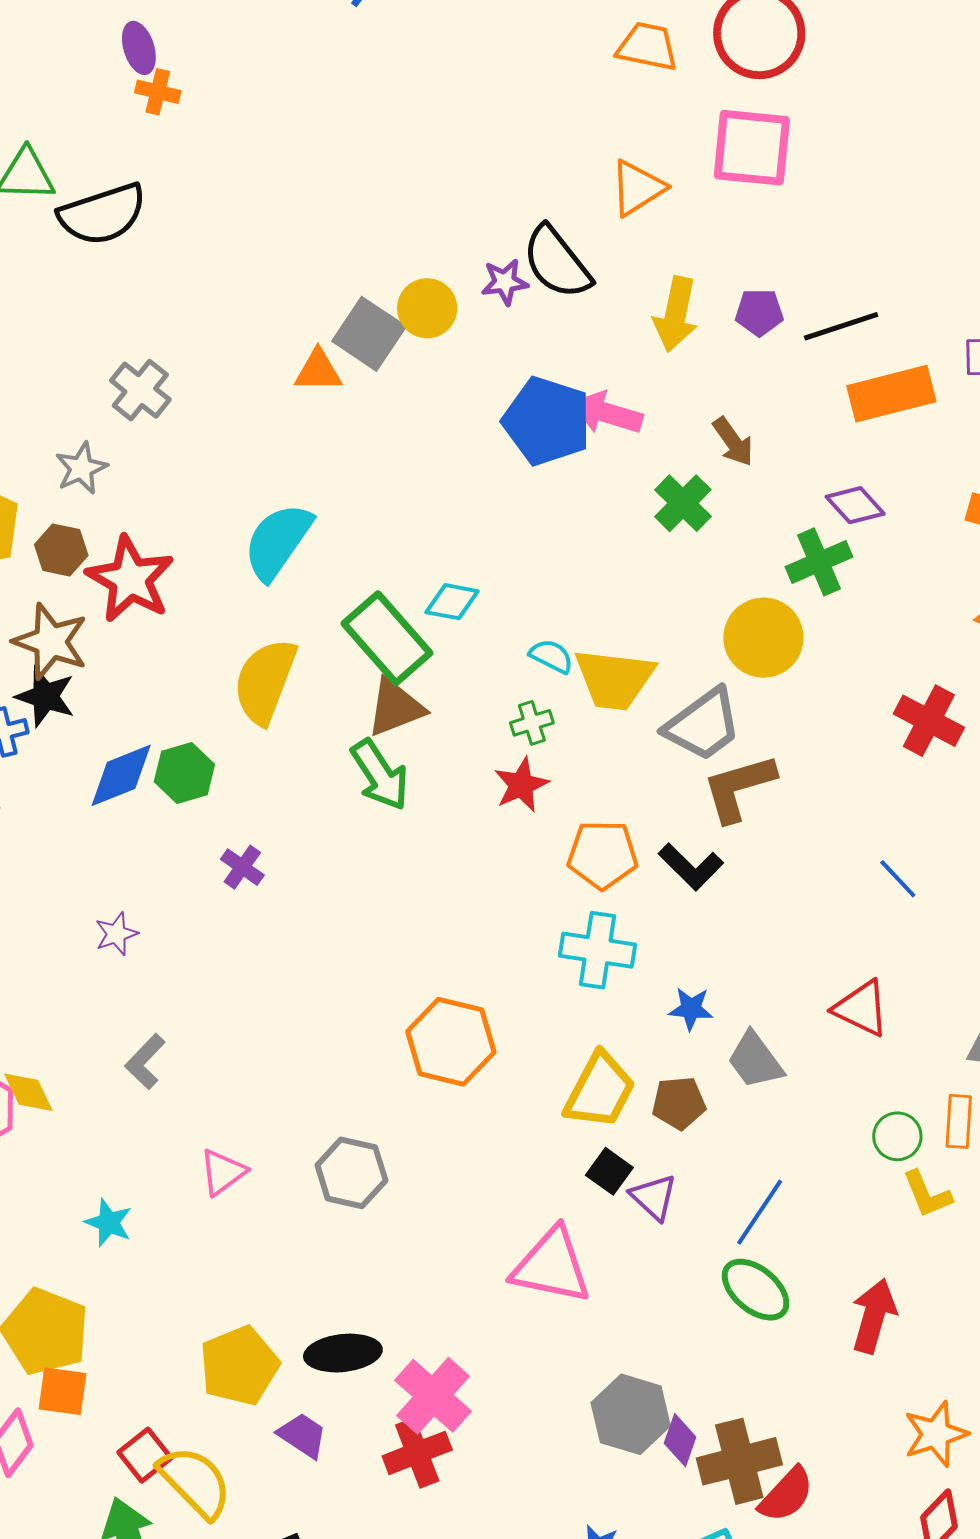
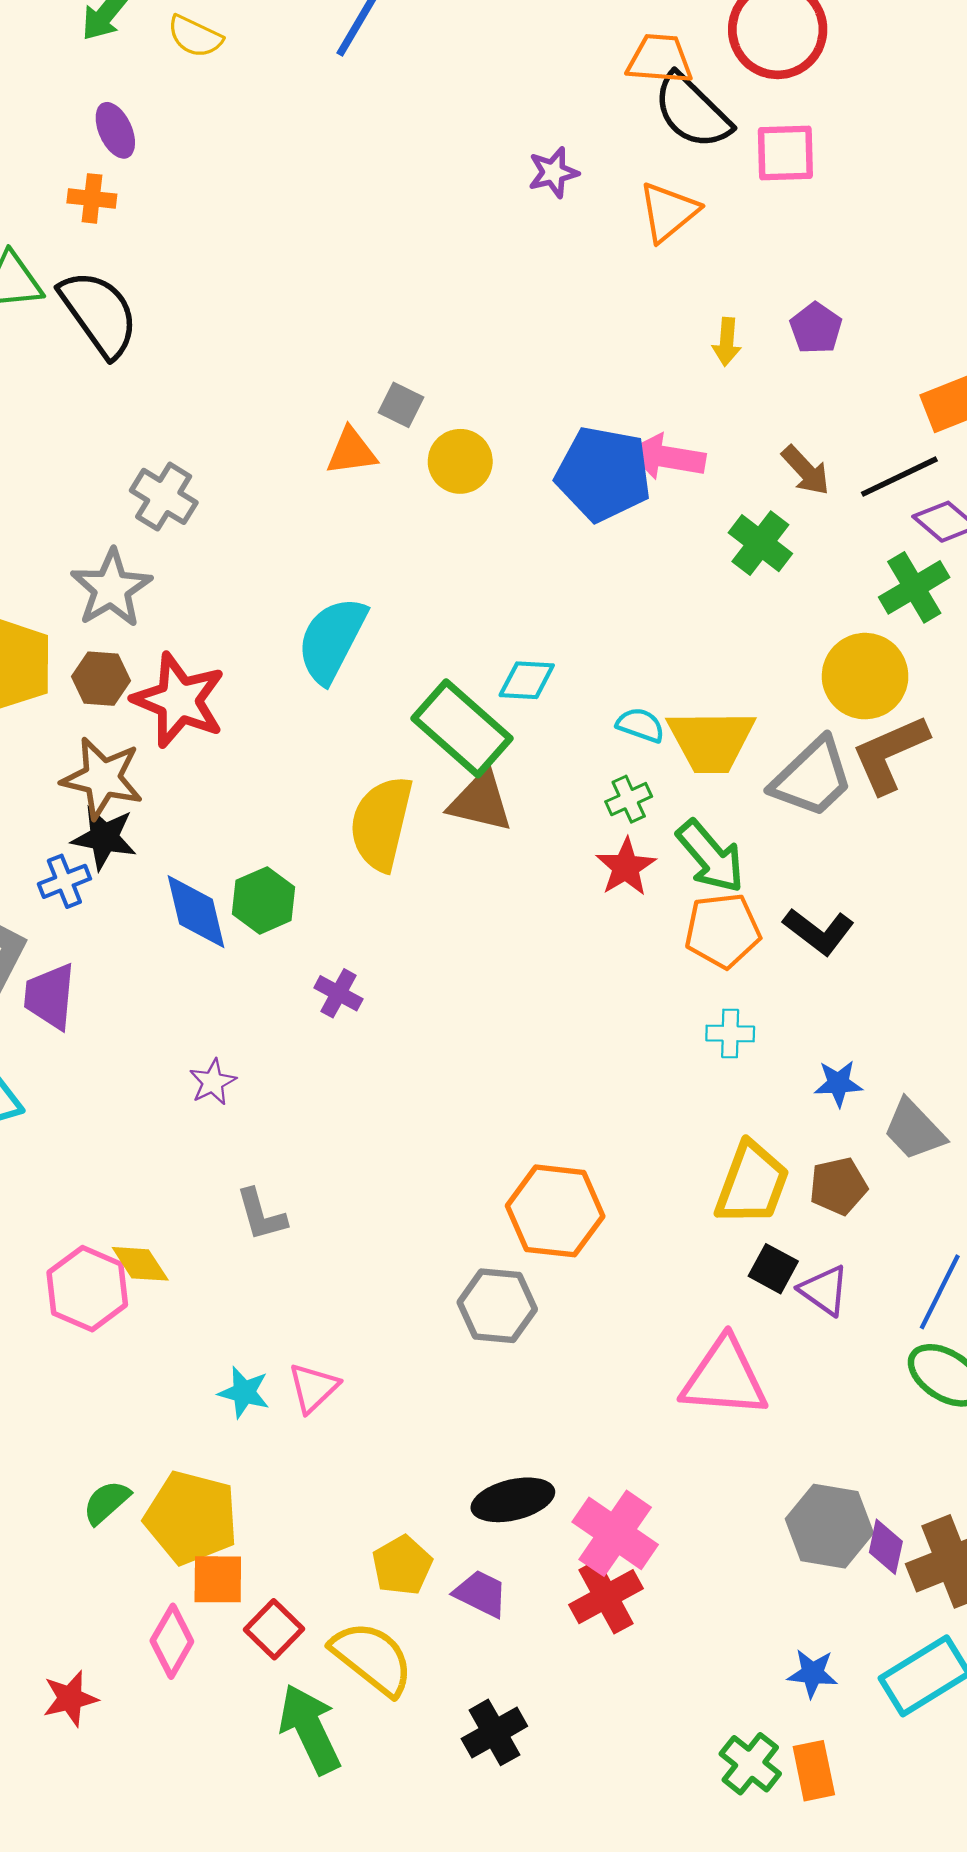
orange cross: (158, 92) -> (92, 198), moved
pink square: (752, 148) -> (785, 153), size x0.7
black semicircle: (102, 214) -> (99, 313), turned -100
black semicircle: (557, 262) -> (692, 111), moved
purple star: (505, 282) -> (553, 172), moved
yellow circle: (427, 308) -> (460, 461), moved
purple pentagon: (759, 312) -> (816, 328), turned -30
yellow arrow: (676, 314) -> (727, 342), size x0.6
black line: (841, 326) -> (899, 477), moved
gray square: (369, 334) -> (401, 405), size x0.6
gray star: (81, 468) -> (111, 588), size x1.4
yellow semicircle: (265, 681) -> (381, 823), moved
brown triangle: (395, 708) -> (481, 802), turned 42
blue diamond: (121, 775) -> (196, 912), turned -74
green arrow: (380, 775) -> (711, 857), moved
brown L-shape: (739, 788) -> (890, 754), moved
cyan cross: (597, 950) -> (730, 1033), size x0.6
orange hexagon: (451, 1042) -> (555, 1211), moved
gray L-shape: (145, 1062) -> (261, 1215), turned -52
pink triangle: (223, 1172) -> (313, 1388), moved
yellow pentagon: (239, 1366) -> (402, 1565), moved, size x0.7
red square: (145, 1455) -> (274, 1629), moved

